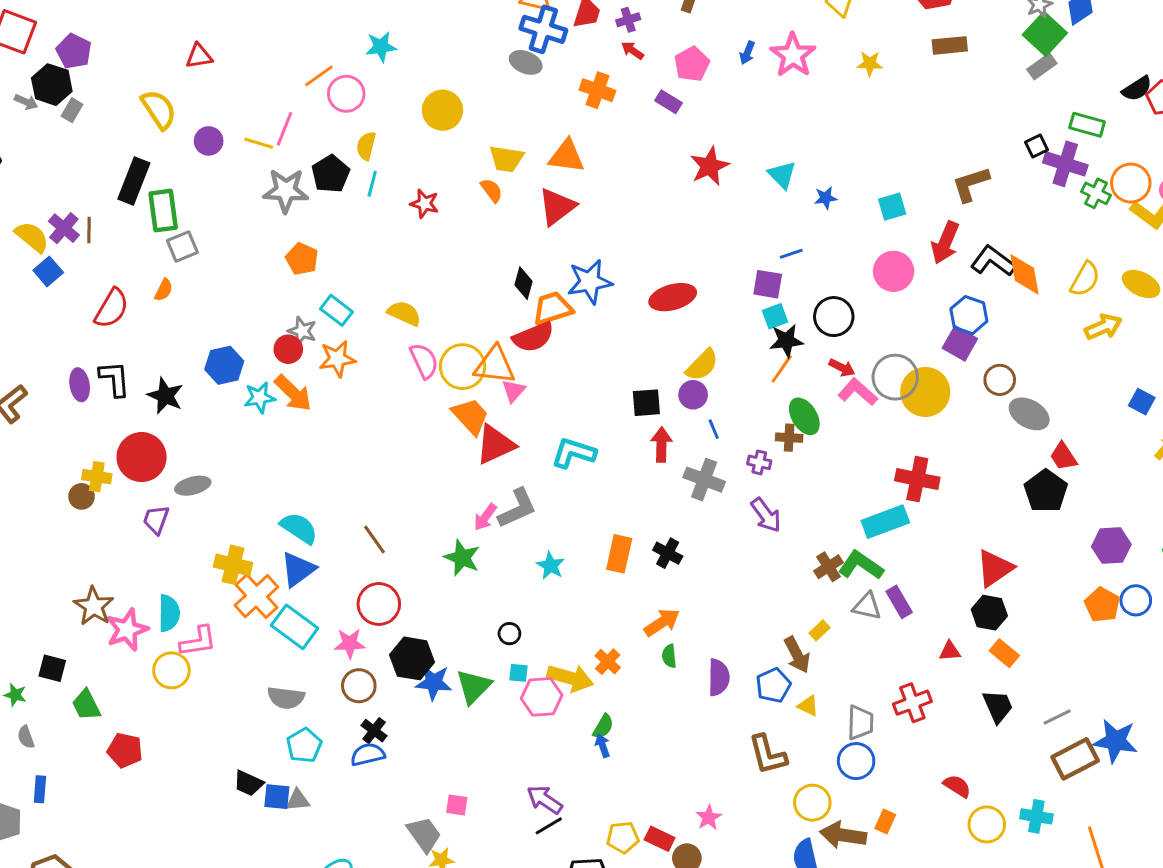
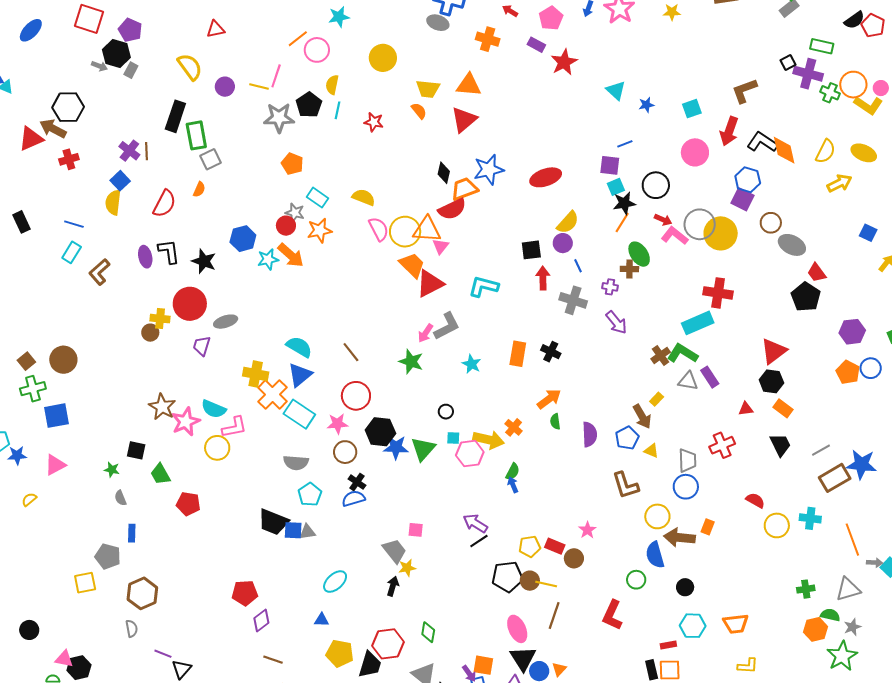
red star: (710, 166) -> (564, 62), moved
yellow semicircle: (32, 237) -> (113, 202), moved, turned -120
cyan semicircle: (169, 613) -> (214, 409), turned 115
black trapezoid: (248, 783) -> (273, 522), size x1.5

